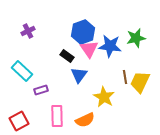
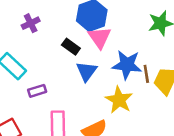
purple cross: (28, 31) -> (31, 23), moved
blue star: (110, 46) -> (127, 65), moved

